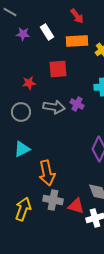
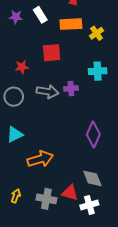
purple cross: (77, 104) -> (71, 88), turned -32
orange arrow: (47, 173) -> (40, 159), turned -95
gray cross: (53, 200) -> (46, 199), moved
yellow arrow: (23, 209) -> (16, 196), size x0.6

